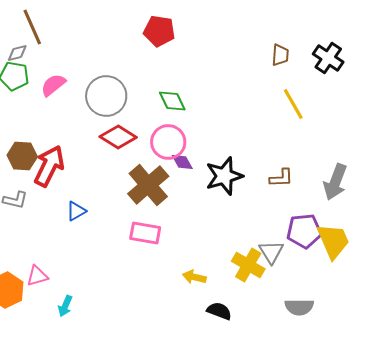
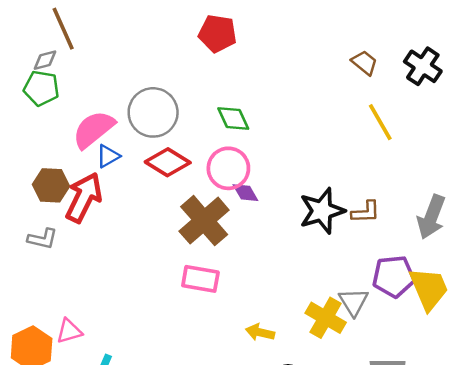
brown trapezoid: (280, 55) -> (364, 63), turned -55
pink semicircle: (53, 85) -> (94, 129), moved, size x1.4
black star: (224, 176) -> (322, 211), moved
blue triangle: (76, 211) -> (108, 156), moved

